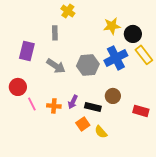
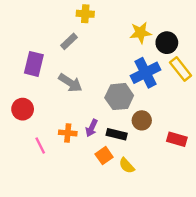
yellow cross: (68, 11) -> (85, 14), turned -32
gray rectangle: (55, 33) -> (69, 41), turned 48
gray hexagon: (88, 65) -> (119, 97), moved
pink line: (32, 104) -> (40, 145), moved

